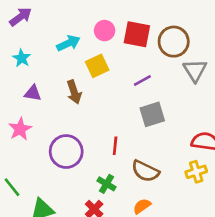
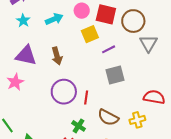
cyan star: (22, 58) -> (23, 21), moved
yellow square: (97, 66) -> (90, 34), moved
purple triangle: (33, 93) -> (26, 55), size x1.6
purple circle: (66, 152) -> (64, 92), moved
yellow cross: (196, 172) -> (137, 120), moved

